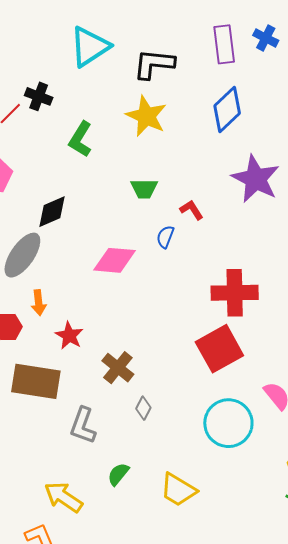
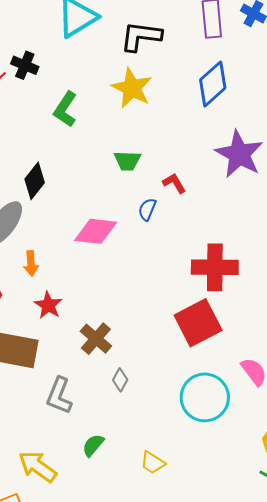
black diamond: (52, 212) -> (35, 181), turned -30
orange arrow: (39, 303) -> (31, 263), moved
yellow trapezoid: (178, 490) -> (153, 463), size x0.7

